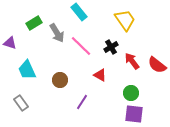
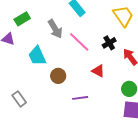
green rectangle: (34, 23) -> (22, 19), moved
cyan trapezoid: (27, 70) -> (37, 56), moved
purple line: (82, 102) -> (80, 98), turned 49

